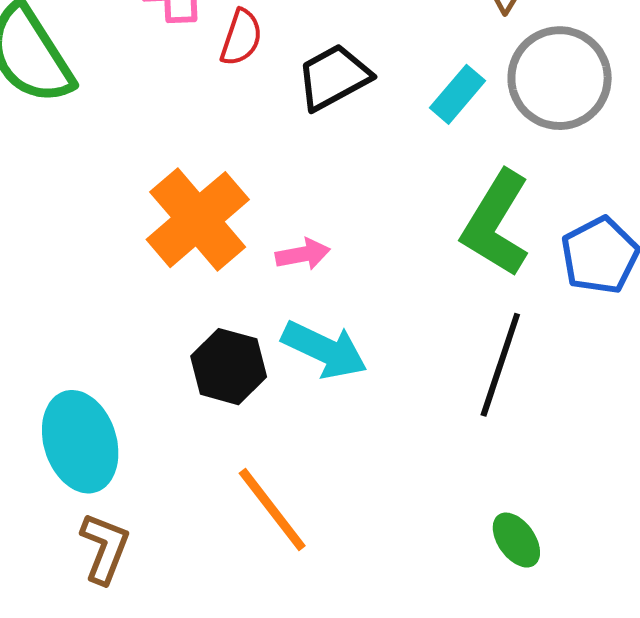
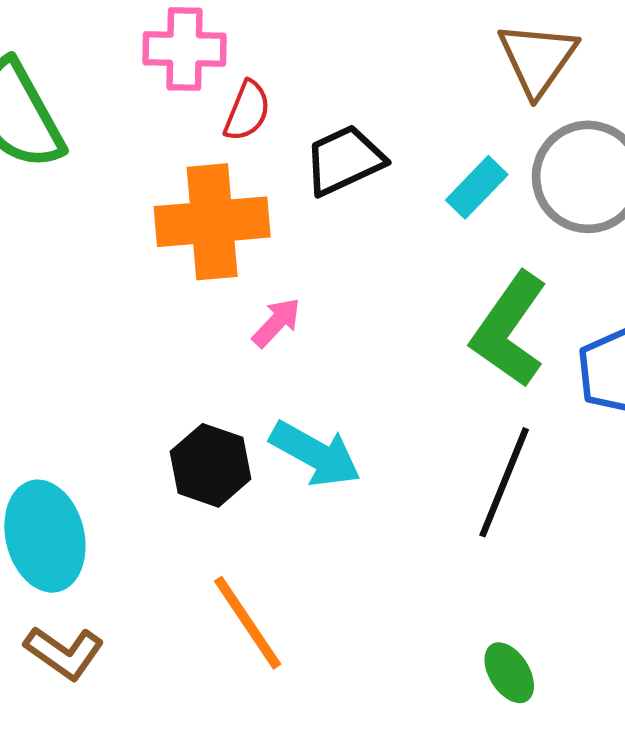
orange cross: (198, 220) -> (212, 222), moved, turned 32
pink arrow: (303, 254) -> (276, 322), moved, turned -40
brown L-shape: (105, 548) -> (64, 653), turned 100

